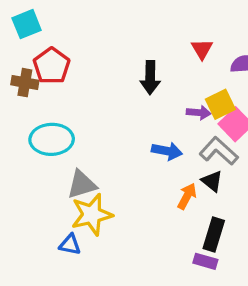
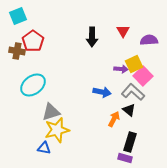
black arrow: (150, 78) -> (92, 37), moved
cyan ellipse: (52, 139) -> (33, 85), turned -35

